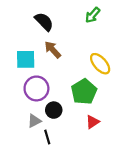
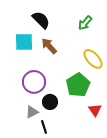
green arrow: (93, 15) -> (85, 23), moved
cyan square: (26, 59) -> (24, 42), moved
red triangle: (93, 122) -> (95, 110), moved, turned -32

